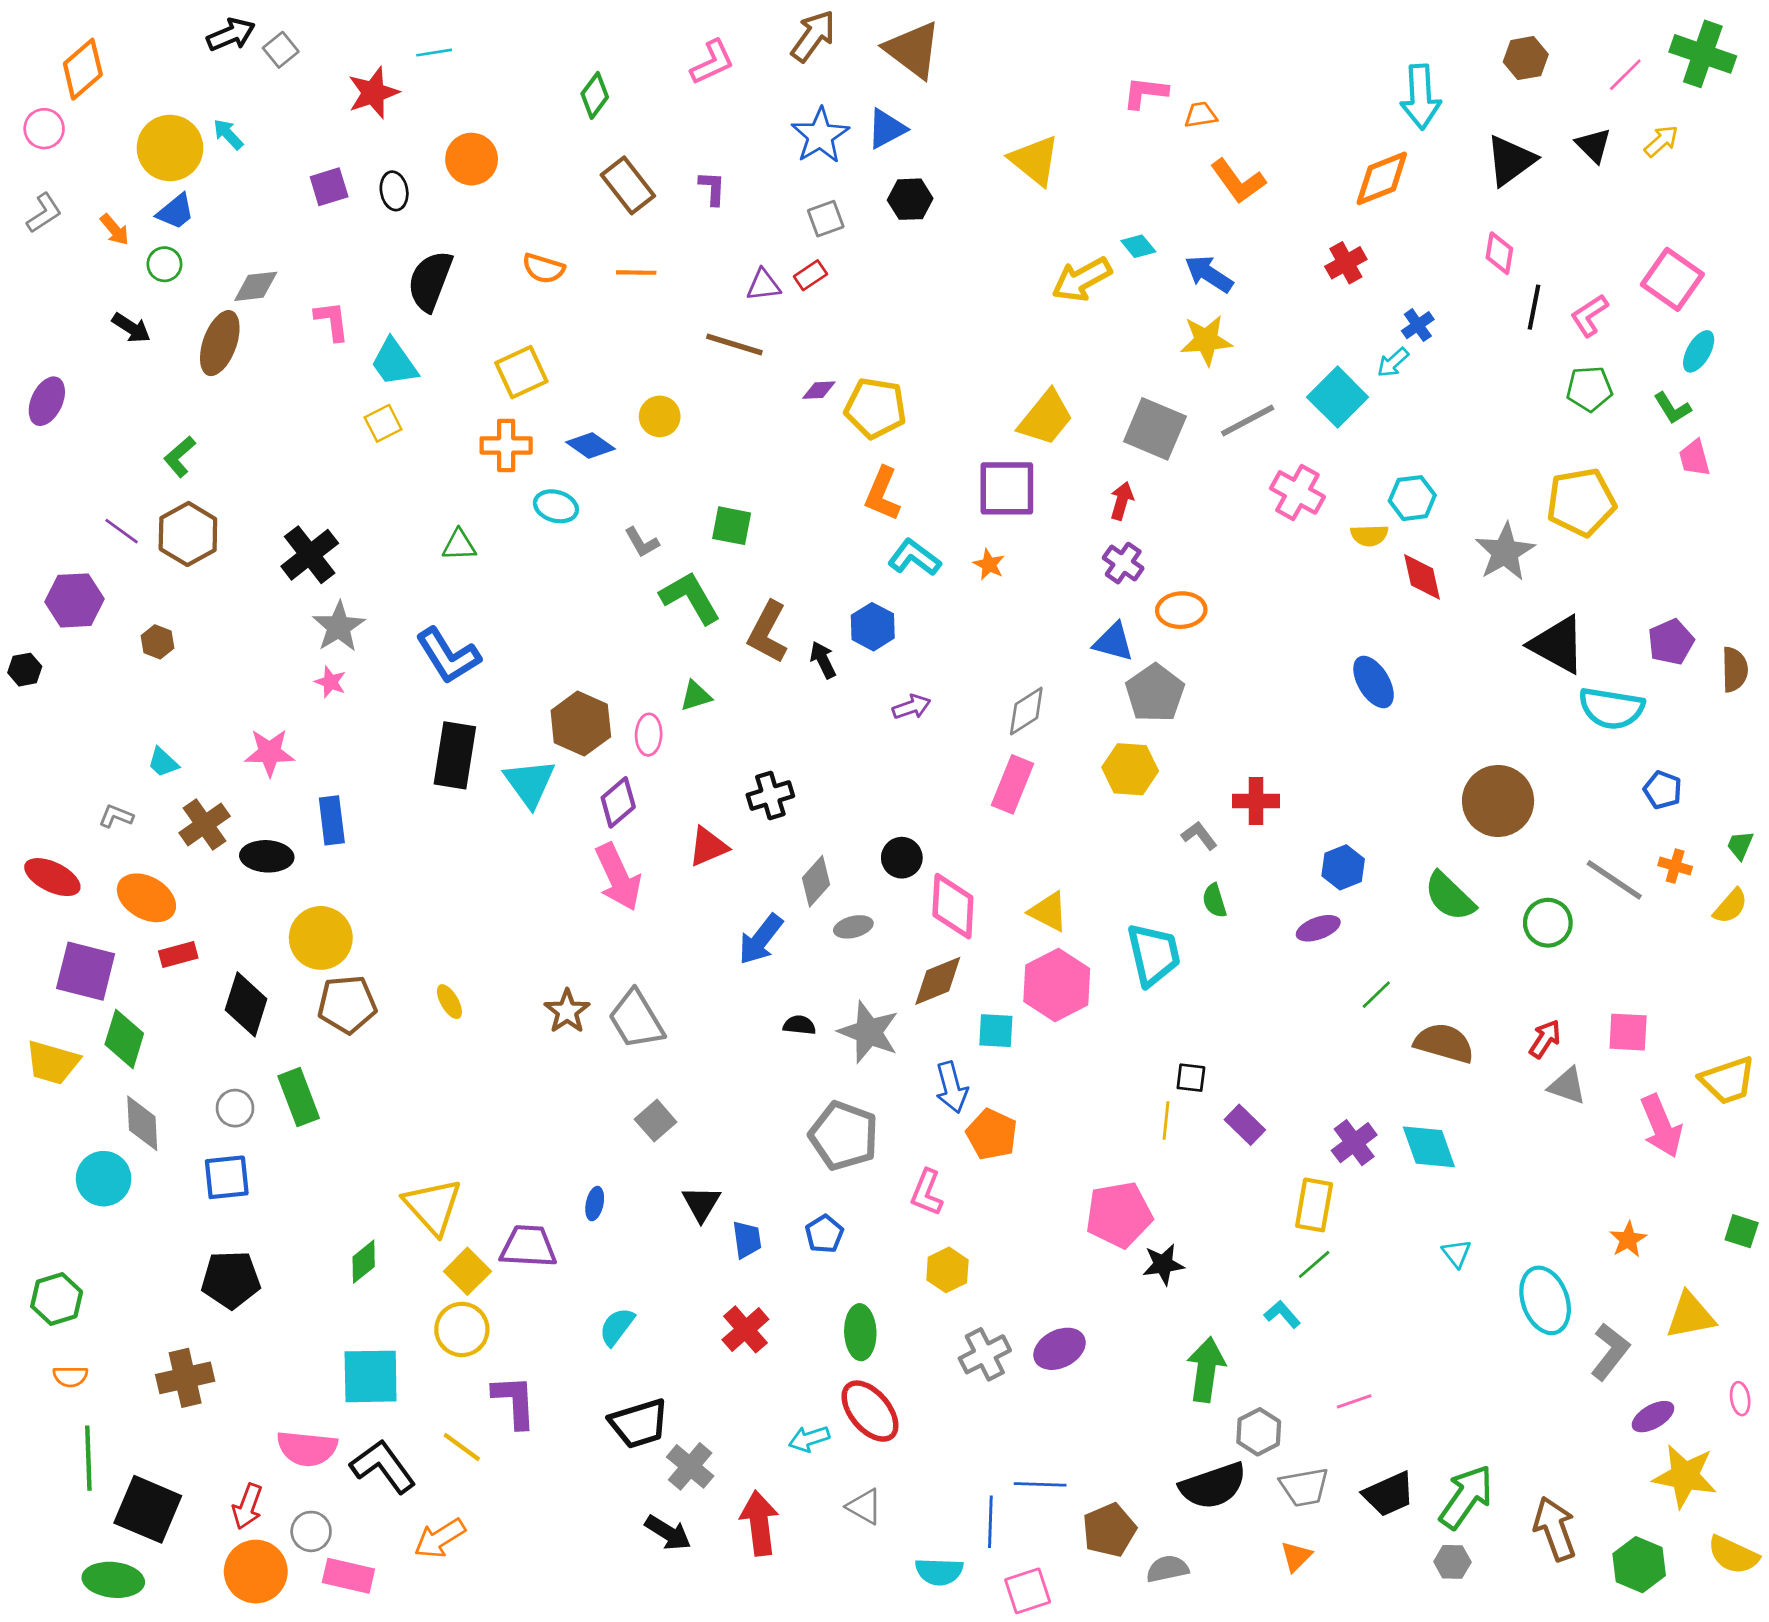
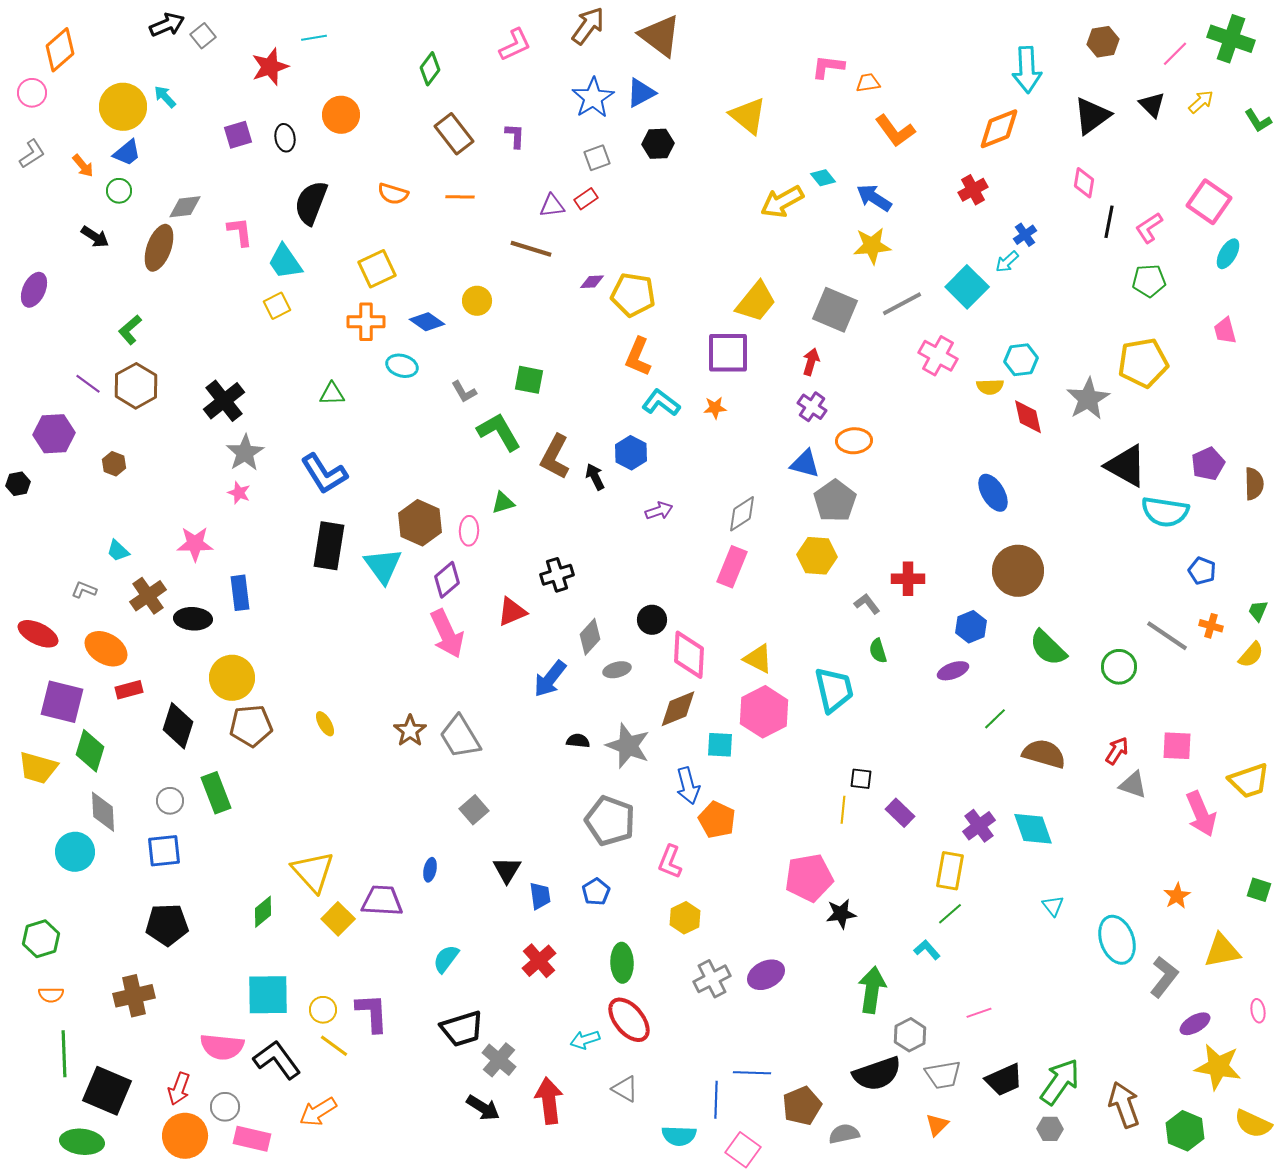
green L-shape: (1672, 408) -> (1258, 121), moved
orange star: (989, 564) -> (715, 408), turned -30
brown circle: (1498, 801) -> (1018, 571), moved
yellow circle: (462, 1329) -> (323, 1010), moved, size x0.7
pink square: (1028, 1591) -> (743, 1150), turned -36

